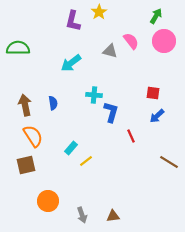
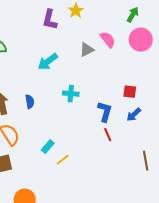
gray triangle: (110, 51) -> (87, 50), turned -42
blue L-shape: (111, 112) -> (105, 112), moved
brown line: (169, 162) -> (146, 161), turned 48

